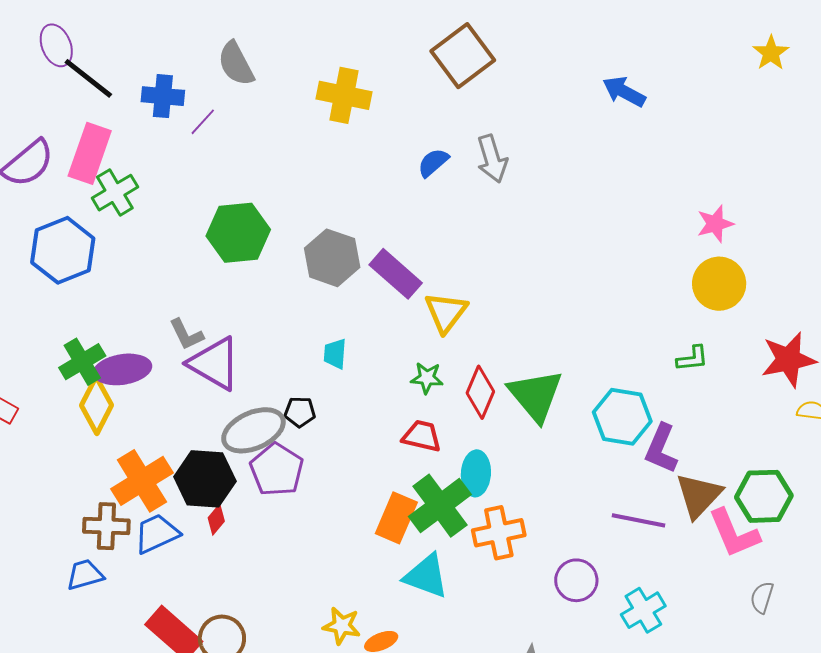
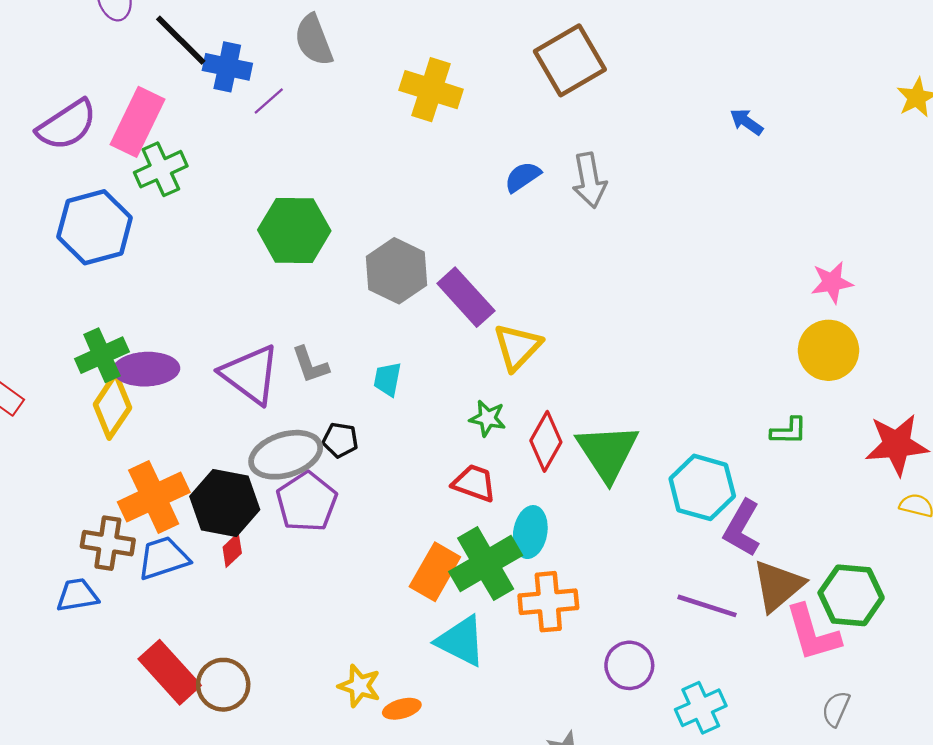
black line: (88, 78) -> (181, 40), moved
blue arrow: (624, 92) -> (747, 122), size x0.7
gray L-shape: (186, 334) -> (310, 365), moved

